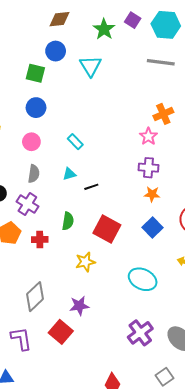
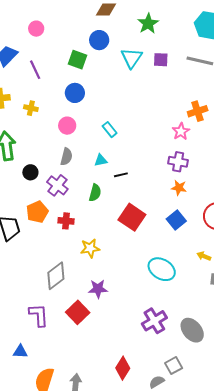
purple square: (133, 20) -> (161, 60), moved, turned -35
green semicircle: (68, 221) -> (95, 193), moved
yellow star: (85, 262) -> (90, 248), moved

